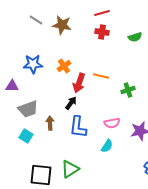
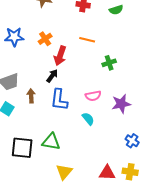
orange line: (101, 76) -> (87, 40), moved
cyan semicircle: (107, 146) -> (88, 119), turned -72
green triangle: (70, 169) -> (51, 142), turned 42

